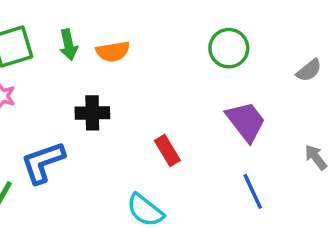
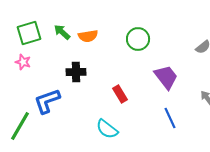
green arrow: (68, 45) -> (62, 32), turned 144
green circle: (229, 48) -> (138, 39), moved

